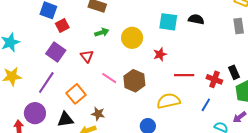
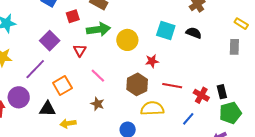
red square: (62, 26) -> (73, 16), moved
green arrow: (102, 32) -> (98, 29), size x1.6
brown hexagon: (134, 81) -> (137, 84), moved
brown star: (98, 114) -> (97, 104), moved

